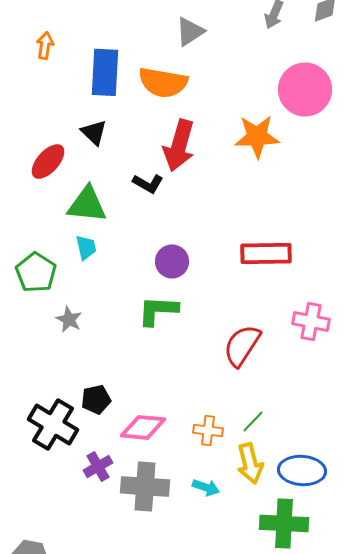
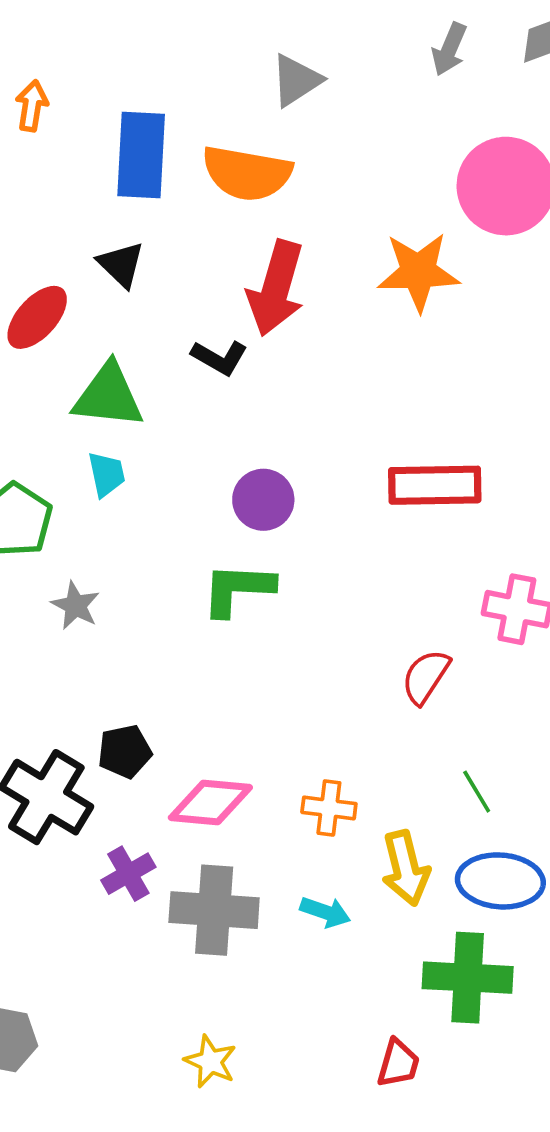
red semicircle: (242, 345) -> (426, 677), moved, size x0.7
green line: (253, 421) -> (477, 792), moved, turned -75

